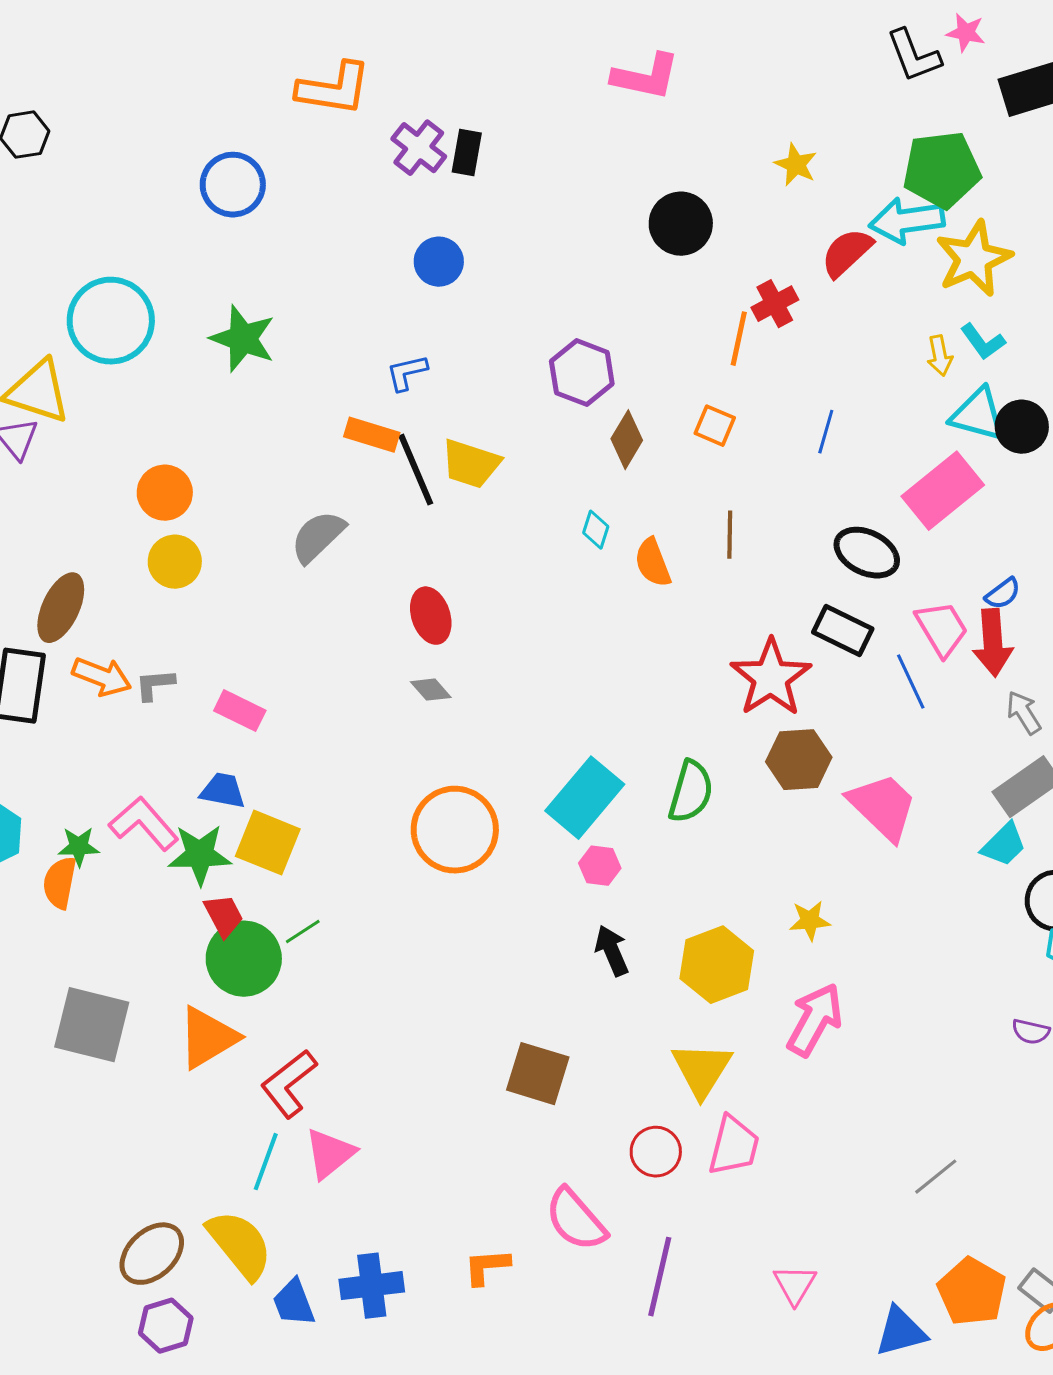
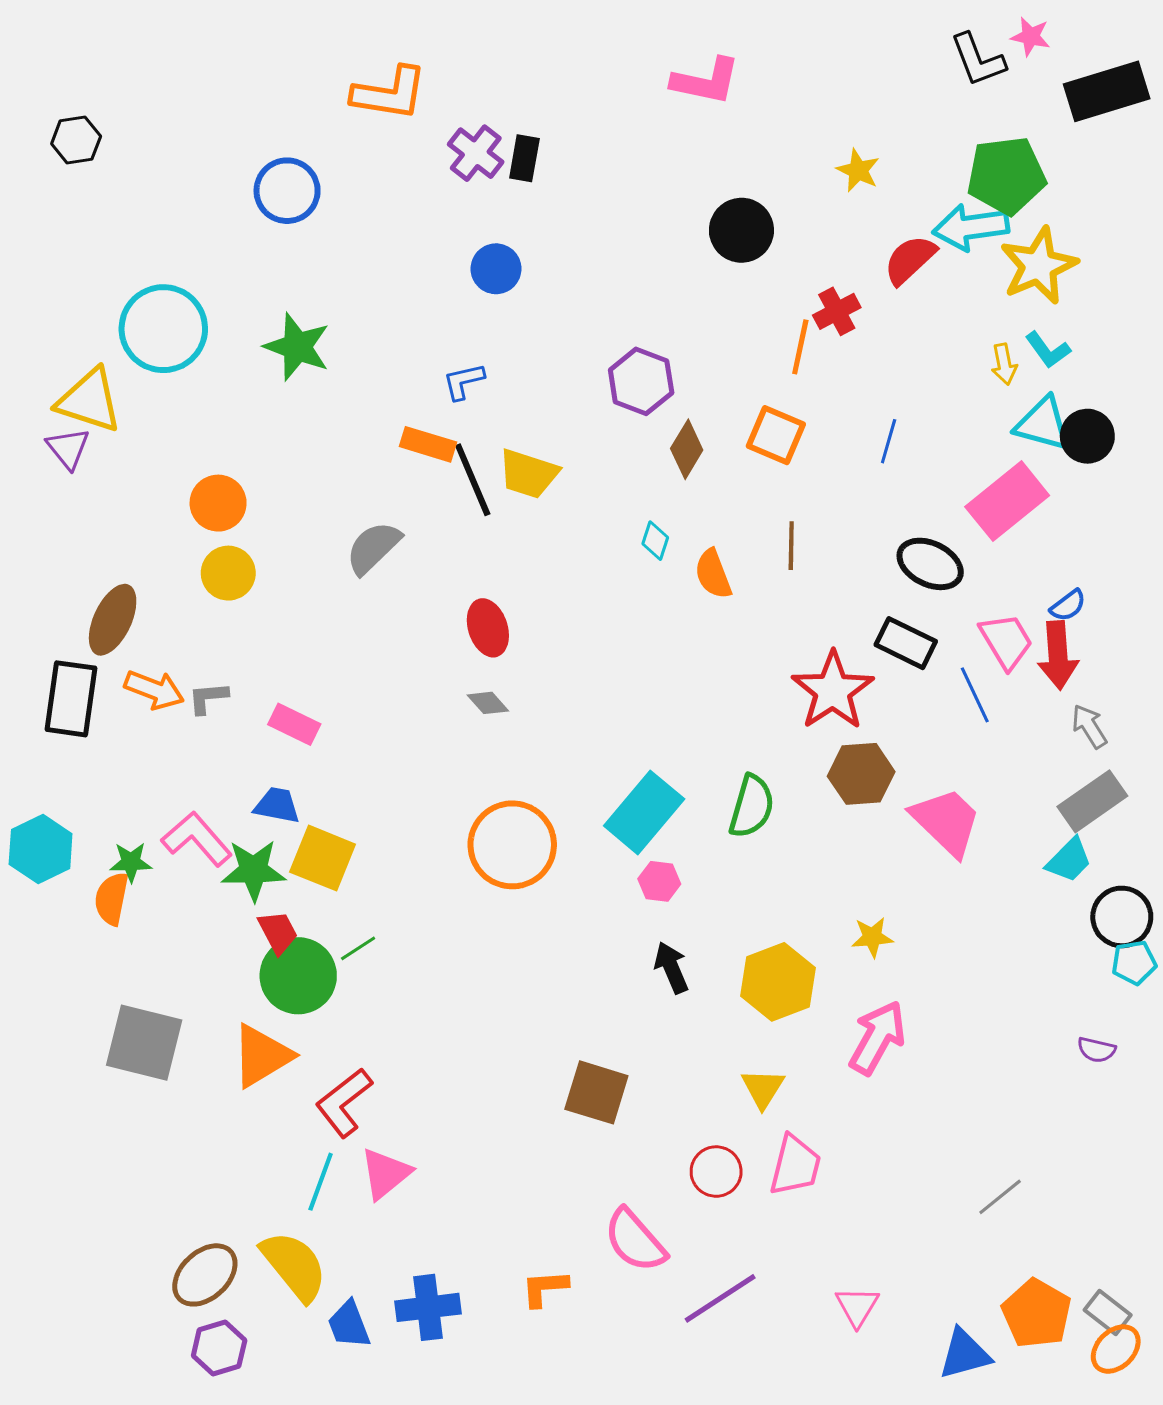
orange square: (715, 426) -> (776, 435), size x1.4
yellow triangle: (702, 1070) -> (763, 1088), size x0.7
purple line: (660, 1277) -> (720, 1298), turned 44

